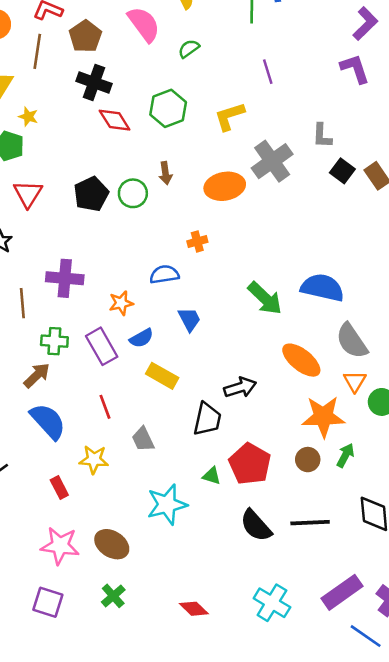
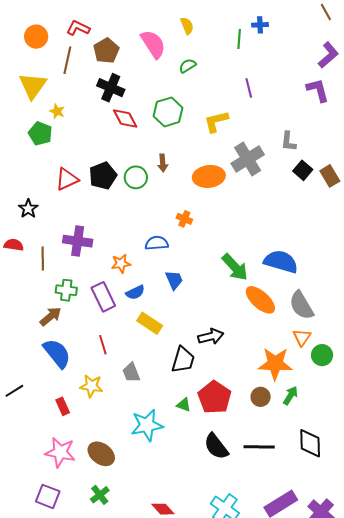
red triangle: (28, 194) -> (67, 179), moved, turned 30
orange cross: (197, 242) -> (184, 219), turned 35
orange ellipse: (301, 360) -> (260, 300), moved

